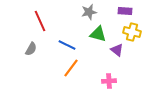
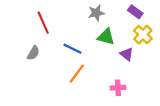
purple rectangle: (125, 11) -> (135, 12), turned 32
yellow cross: (132, 32) -> (143, 35), turned 30

